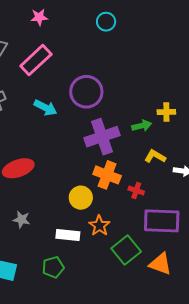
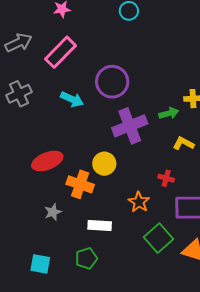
orange cross: (107, 175) -> (80, 184), moved
yellow circle: (81, 198) -> (104, 164), moved
gray star: (22, 220) -> (53, 212), turned -30
orange star: (99, 226) -> (139, 202), moved

